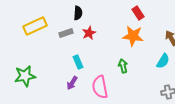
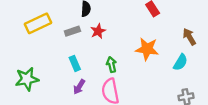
orange star: (133, 36) -> (147, 49), moved
cyan rectangle: (78, 62) -> (75, 63), moved
green arrow: (123, 66) -> (111, 65), moved

